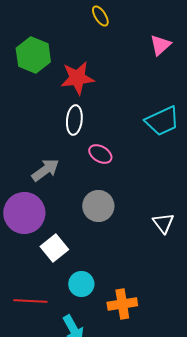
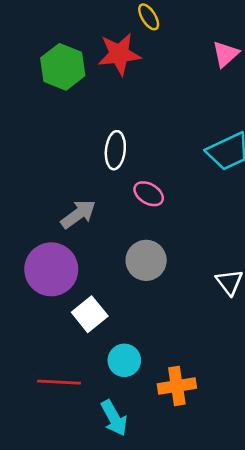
red star: (77, 78) -> (119, 54), moved

